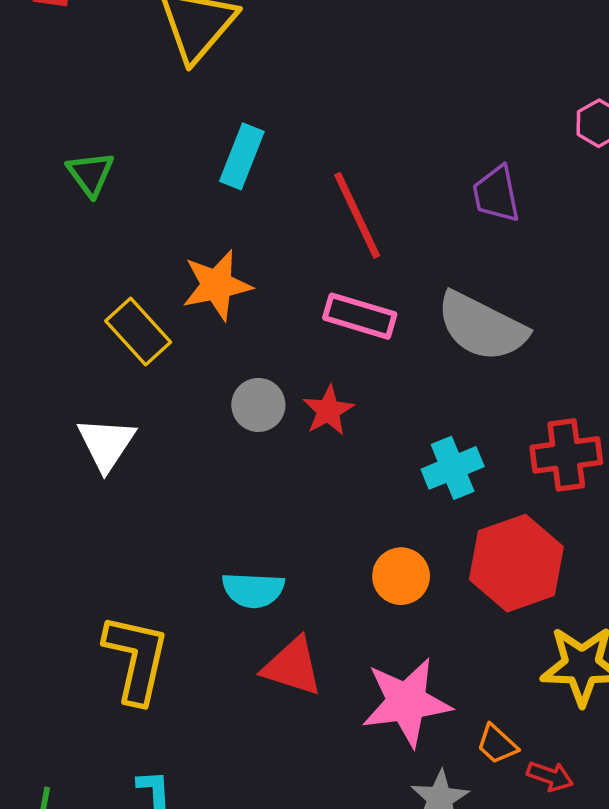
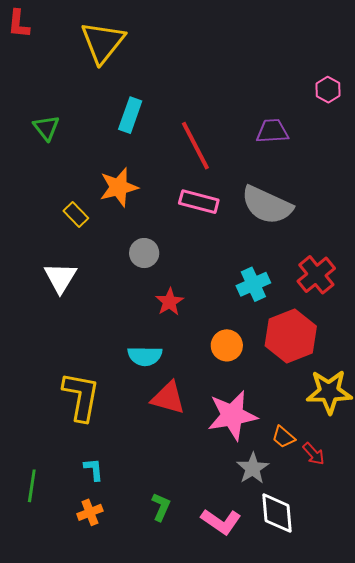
purple trapezoid: (496, 194) -> (272, 131), turned 100
yellow rectangle: (138, 331) -> (76, 214), size x0.7
red star: (328, 410) -> (170, 302), moved
red cross: (566, 455) -> (316, 275), turned -30
red arrow: (550, 776) -> (314, 454), turned 30

